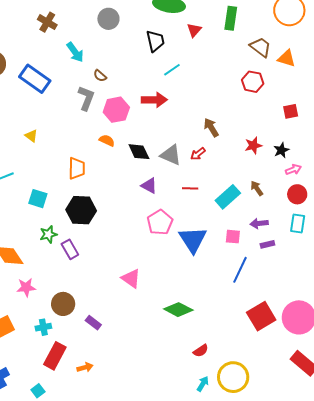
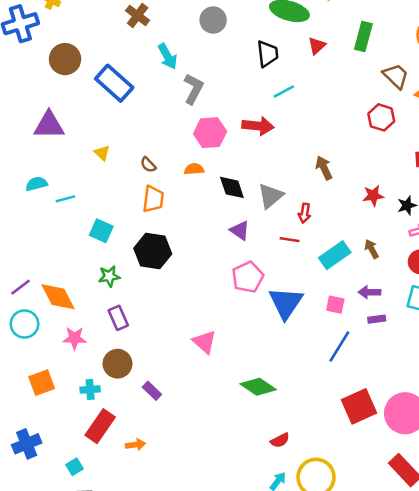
brown semicircle: (100, 76) -> (148, 165), moved
gray L-shape: (86, 98) -> (194, 89), moved
orange semicircle: (107, 140) -> (194, 169), turned -35
red arrow: (198, 154) -> (305, 213), moved, turned -49
gray triangle: (171, 155) -> (271, 196), turned 50
purple rectangle: (70, 249) -> (118, 318), moved

